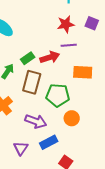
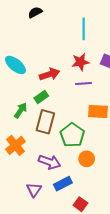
red arrow: (50, 57) -> (50, 74), moved
green pentagon: (58, 95) -> (72, 135), turned 30

